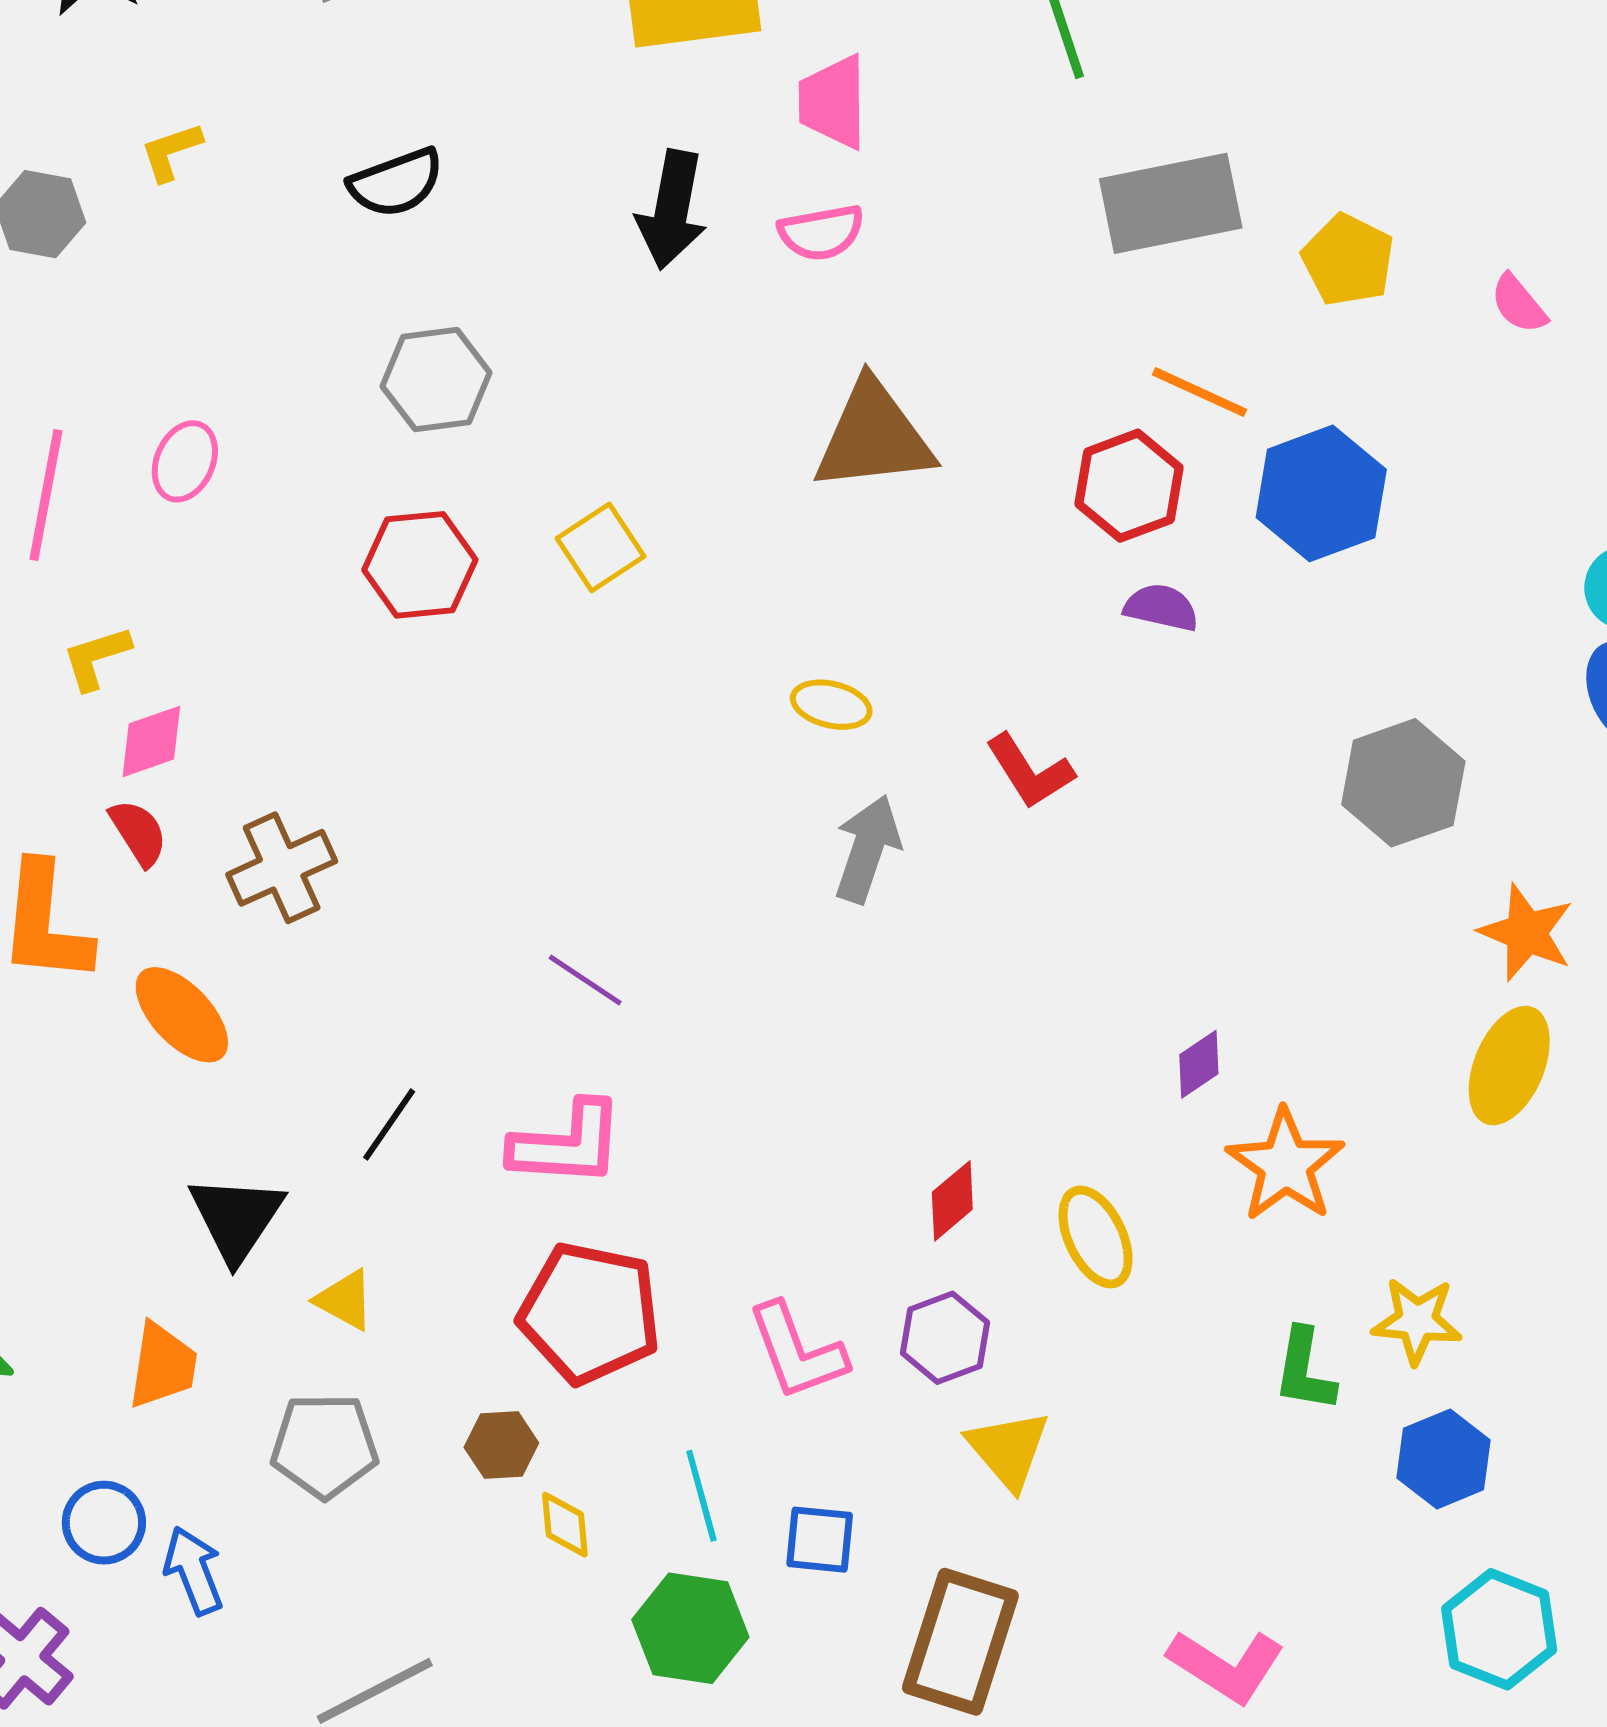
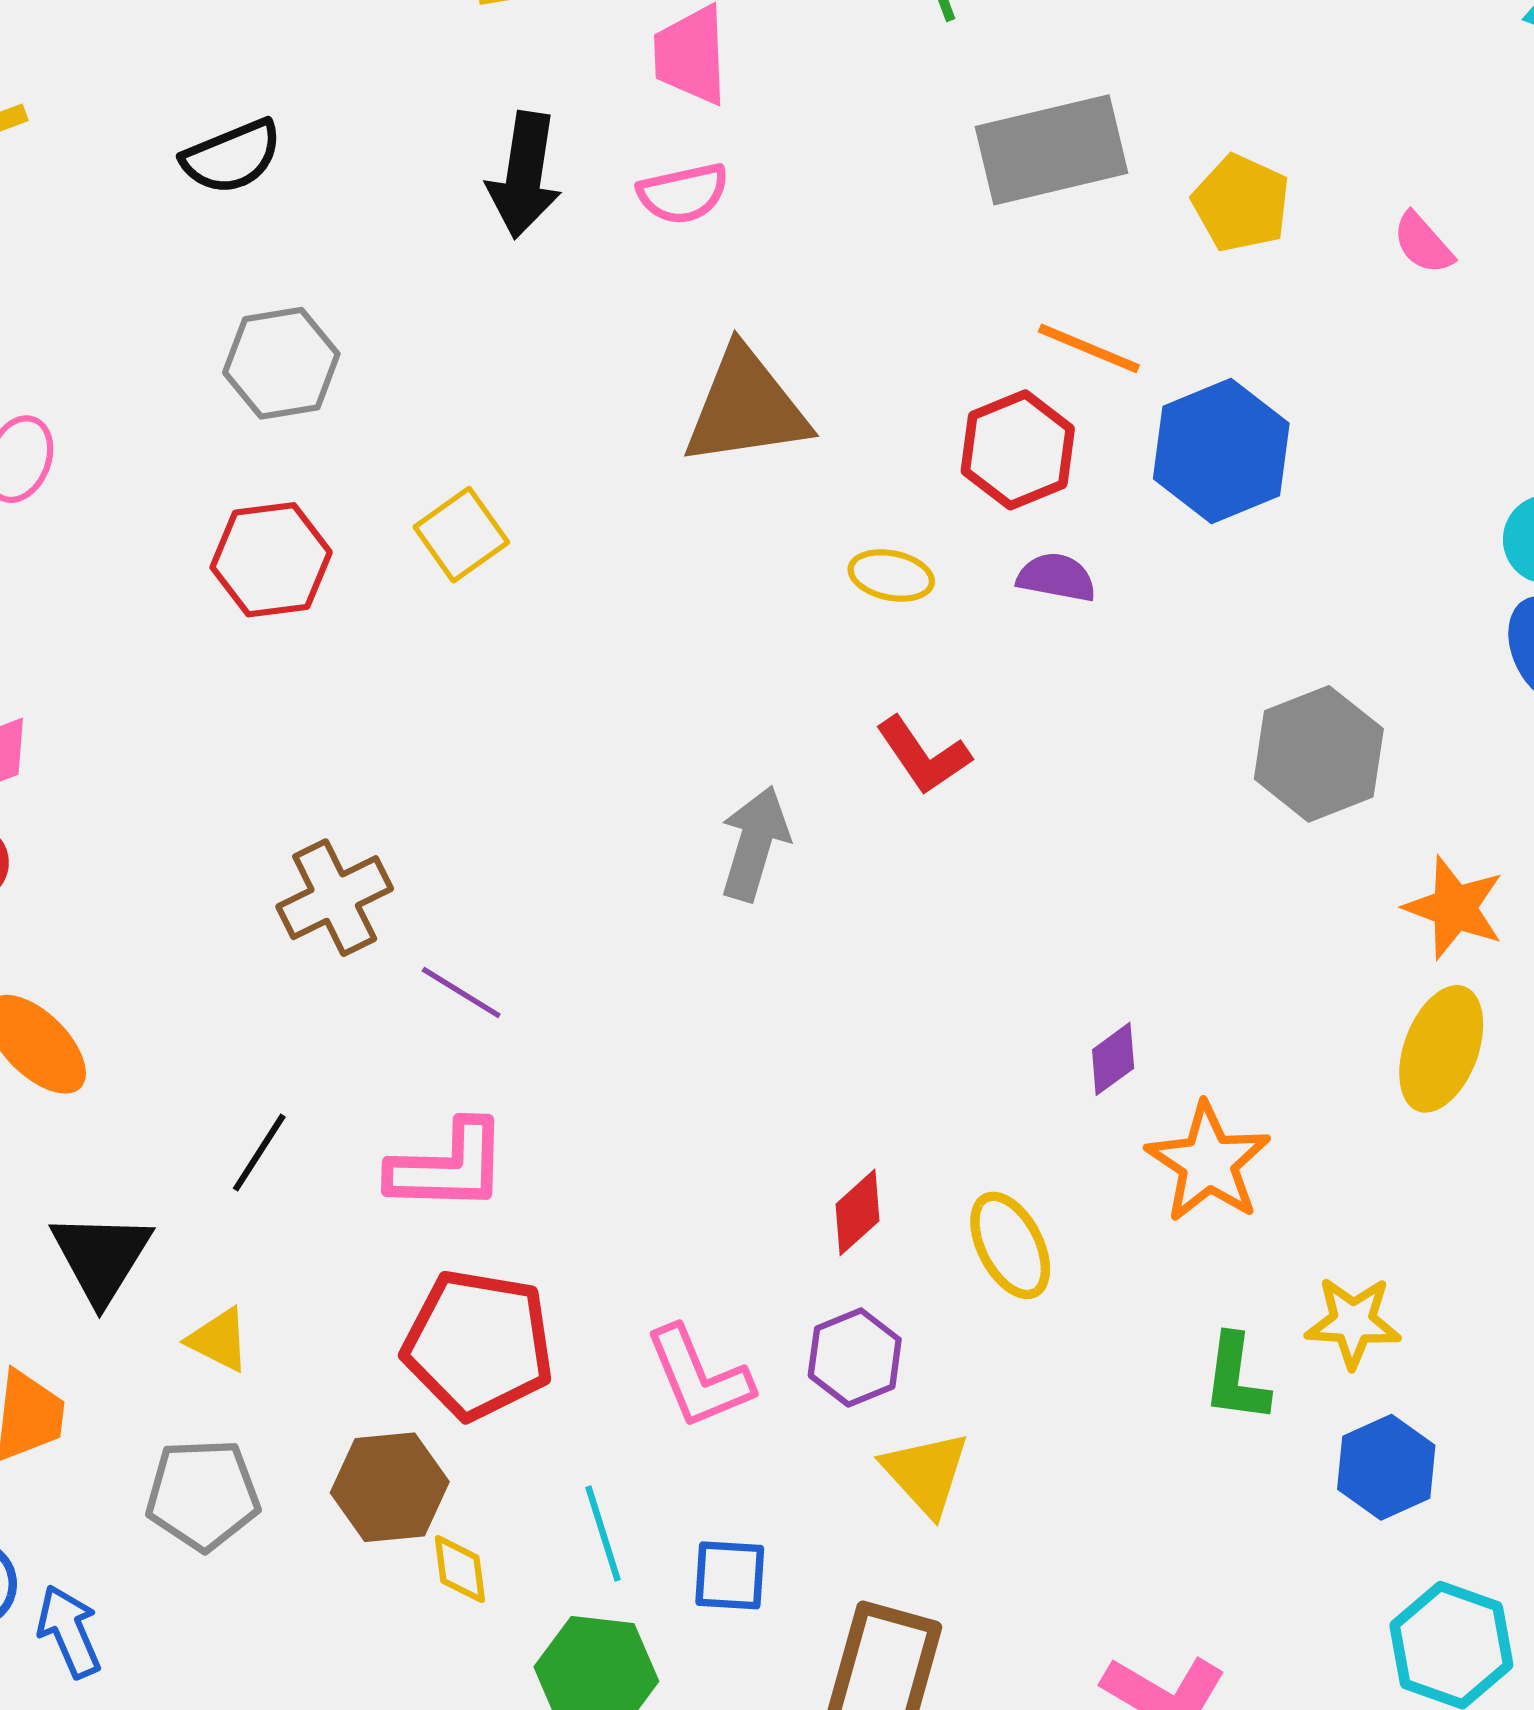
yellow ellipse: (831, 705) -> (891, 575), moved
brown cross: (282, 868) -> (335, 898), moved
brown hexagon: (501, 1445) -> (390, 1487), size x1.5

